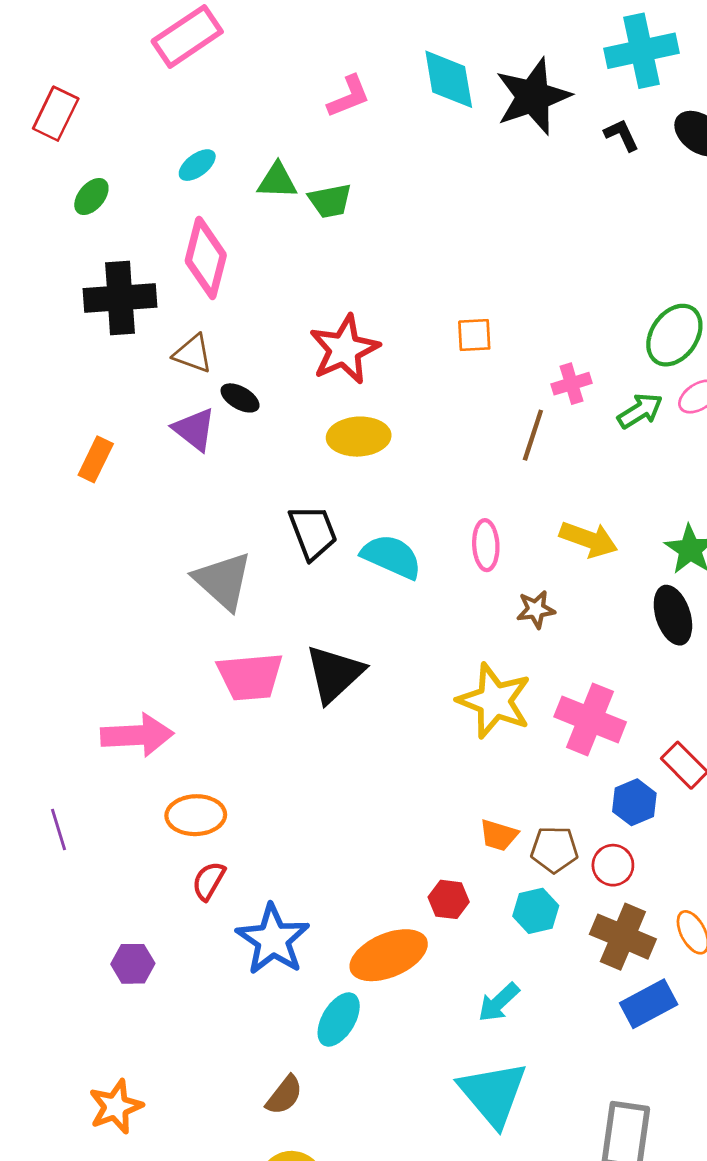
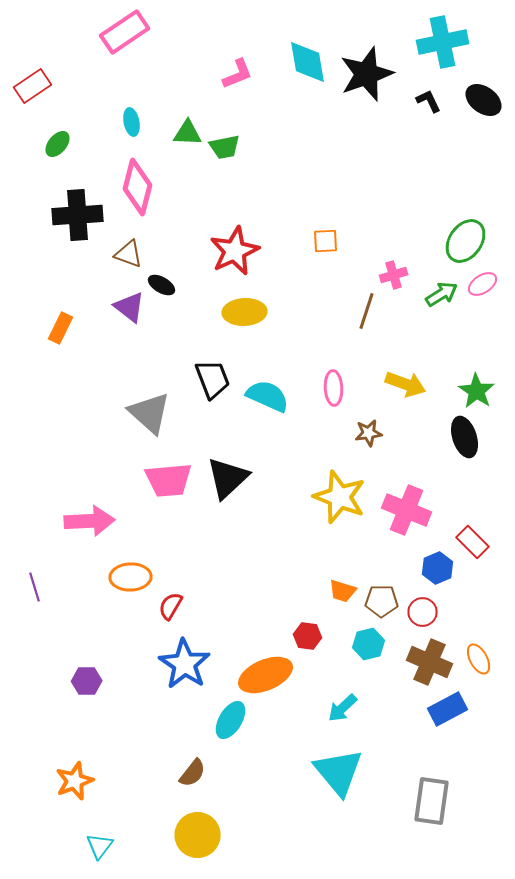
red rectangle: (56, 114) -> (33, 86), turned 30
cyan ellipse: (197, 165) -> (132, 122), turned -64
red semicircle: (209, 881) -> (171, 606), moved

